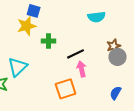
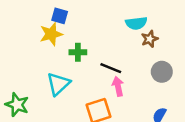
brown star: (114, 46) -> (150, 39), moved
black line: (76, 54) -> (111, 68), turned 48
cyan triangle: (18, 67) -> (58, 84), moved

